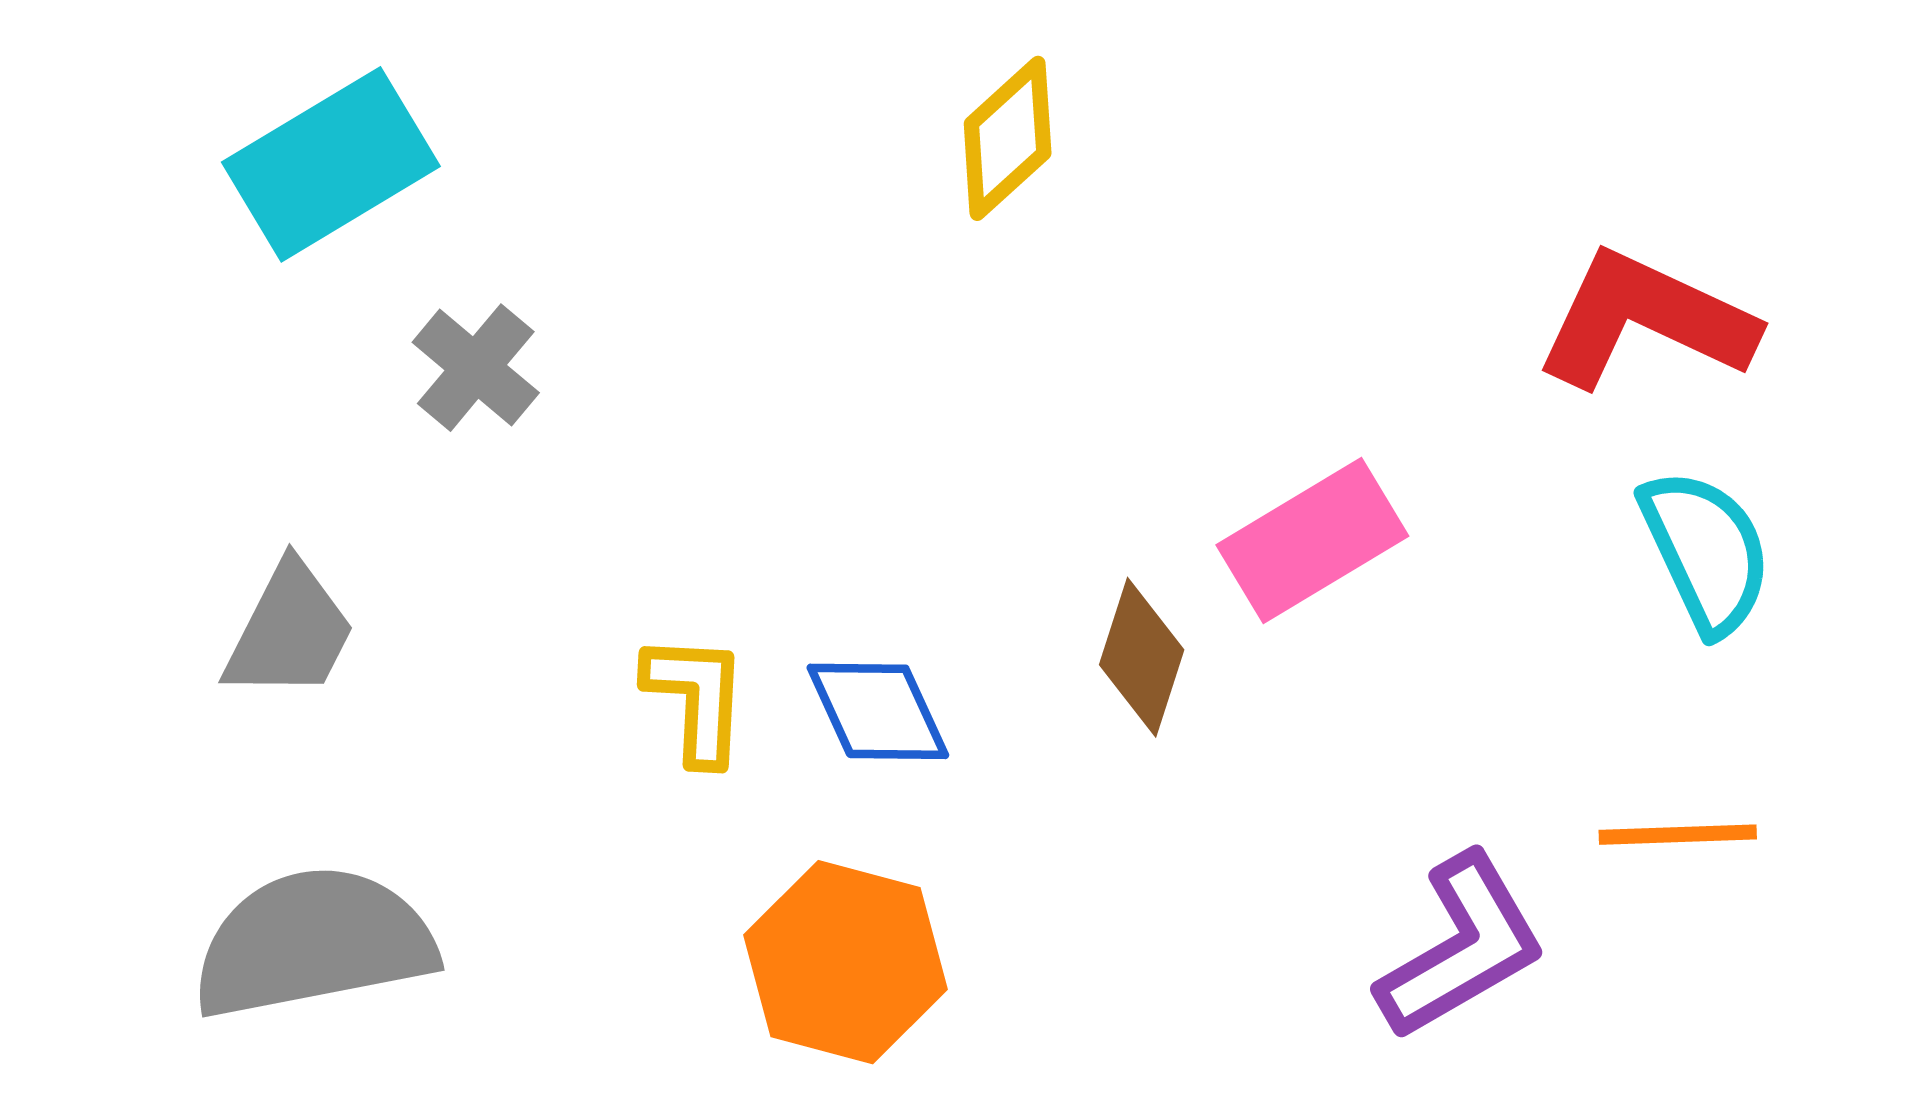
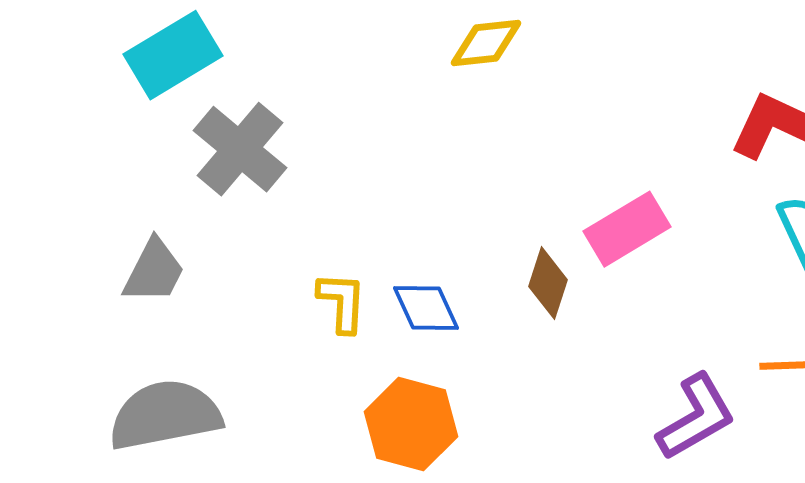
yellow diamond: (1008, 138) -> (486, 43), turned 36
gray cross: (476, 368) -> (240, 149), size x1.6

